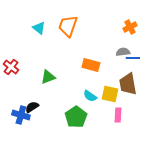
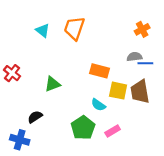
yellow square: (110, 94) -> (118, 91), moved
blue cross: (21, 115) -> (20, 140), moved
pink rectangle: (118, 115) -> (113, 131), moved, turned 56

